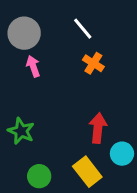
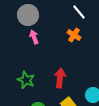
white line: (83, 29) -> (79, 12), moved
red arrow: (98, 128) -> (60, 78), moved

